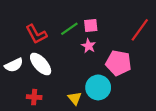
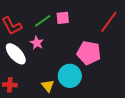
pink star: (89, 46) -> (37, 43), moved

